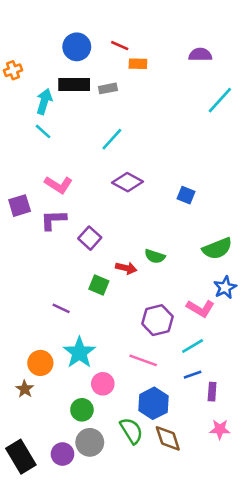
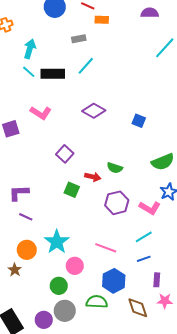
black rectangle: (74, 85) -> (53, 74), moved
cyan line: (112, 139) -> (86, 66), moved
purple L-shape: (53, 220) -> (19, 193), moved
purple line: (61, 308) -> (26, 217), moved
purple hexagon: (157, 320) -> (117, 203), moved
purple rectangle: (212, 392) -> (157, 280), moved
green semicircle: (131, 431) -> (97, 302), turned -55
brown diamond: (168, 438) -> (138, 308), moved

